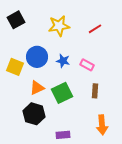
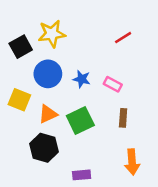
black square: (16, 20) -> (21, 47), moved
yellow star: (59, 26) -> (52, 34), moved
yellow square: (15, 67) -> (19, 100), moved

